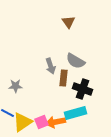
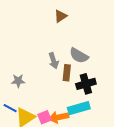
brown triangle: (68, 22) -> (61, 16), moved, turned 32
black cross: (82, 89) -> (86, 84), turned -36

